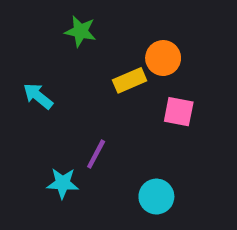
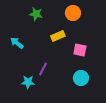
orange circle: (163, 58) -> (73, 13), moved
cyan circle: (156, 197) -> (81, 78), moved

